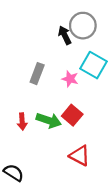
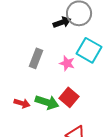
black arrow: (65, 35) -> (62, 22), turned 96
red arrow: (22, 122) -> (22, 103), turned -70

